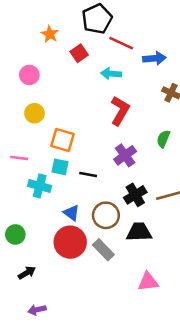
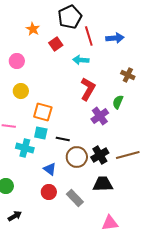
red line: (121, 43) -> (89, 36), turned 48
blue arrow: (154, 58) -> (115, 38), moved
green semicircle: (163, 139) -> (118, 102), moved
purple cross: (125, 155) -> (100, 116), moved
brown circle: (106, 215) -> (77, 157), moved
red circle: (70, 242) -> (49, 192), size x0.6

